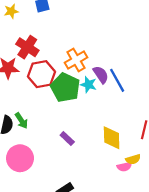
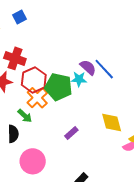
orange cross: (76, 60) -> (37, 98), moved
green arrow: (21, 121) -> (25, 116), moved
purple rectangle: (67, 138) -> (71, 133), turned -72

